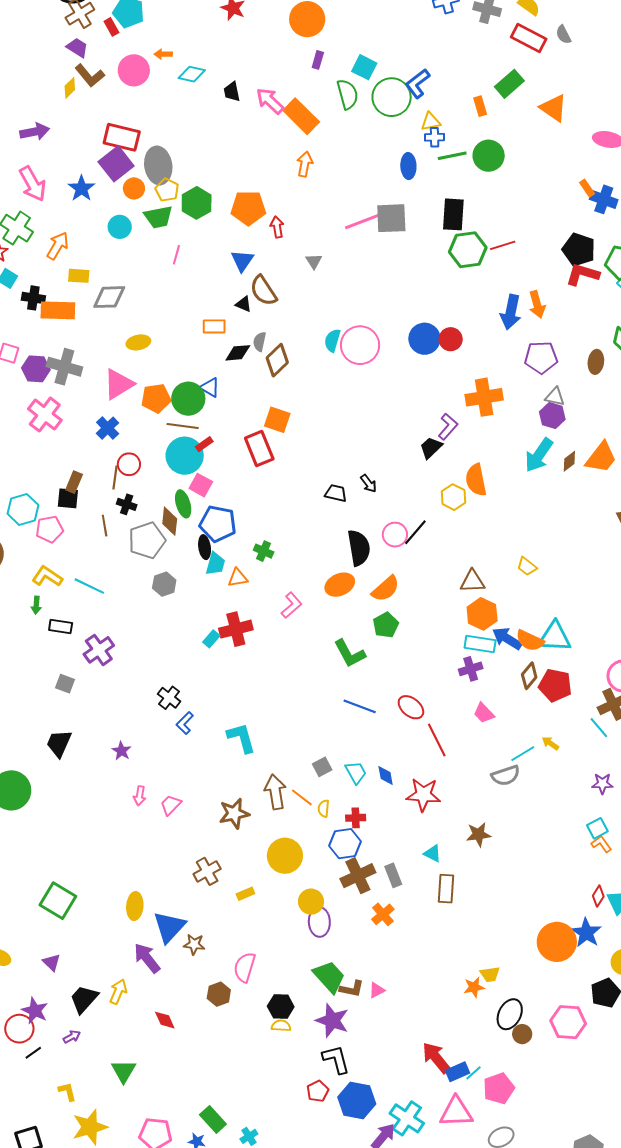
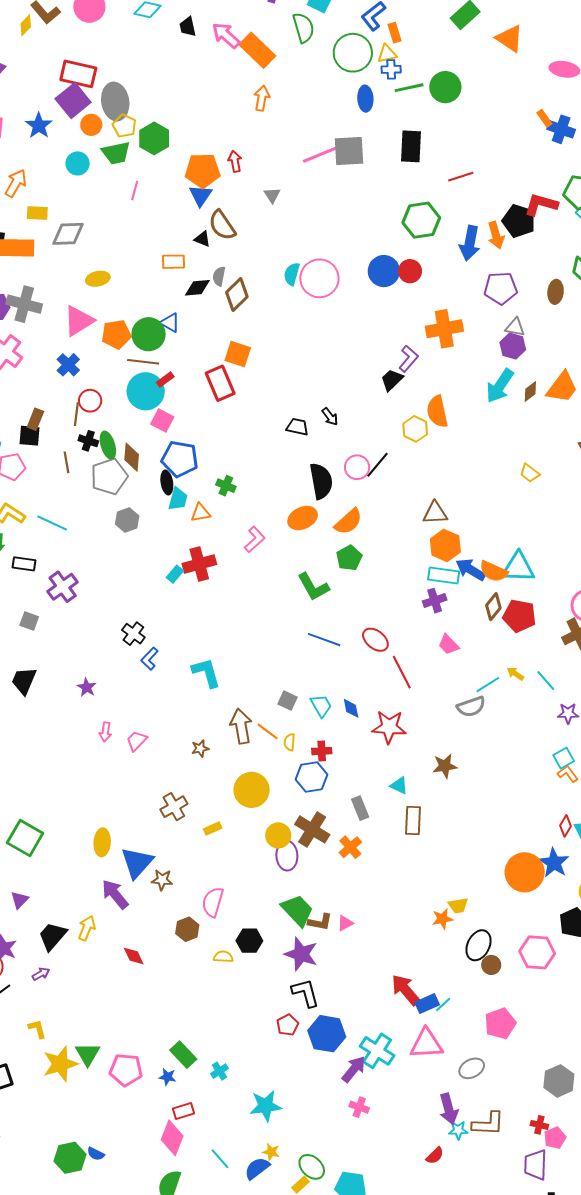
green circle: (392, 97) -> (353, 53), moved
orange rectangle: (480, 106) -> (395, 33), moved
orange pentagon: (248, 208) -> (203, 171), moved
green hexagon: (468, 250) -> (421, 220), moved
black pentagon: (579, 250) -> (519, 221), moved
green ellipse: (183, 504) -> (108, 445), moved
yellow trapezoid: (527, 566) -> (530, 473), moved
cyan line: (599, 728) -> (546, 680), moved
gray square: (322, 767) -> (288, 701), turned -36
brown star: (234, 813) -> (200, 748), size x0.6
brown cross: (358, 876) -> (312, 829), moved, turned -32
purple triangle: (52, 962) -> (20, 900), turned 30
yellow semicircle: (281, 1026) -> (223, 957), moved
green triangle: (124, 1071) -> (88, 1054), moved
pink pentagon: (499, 1088) -> (500, 1023), moved

